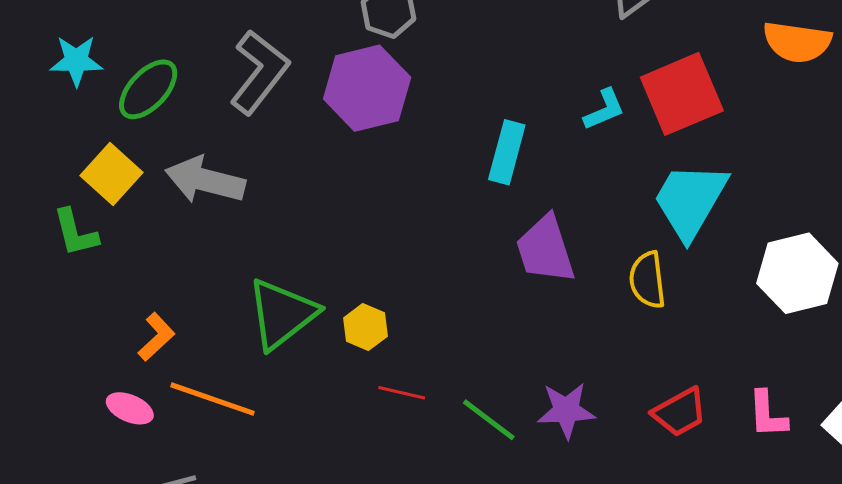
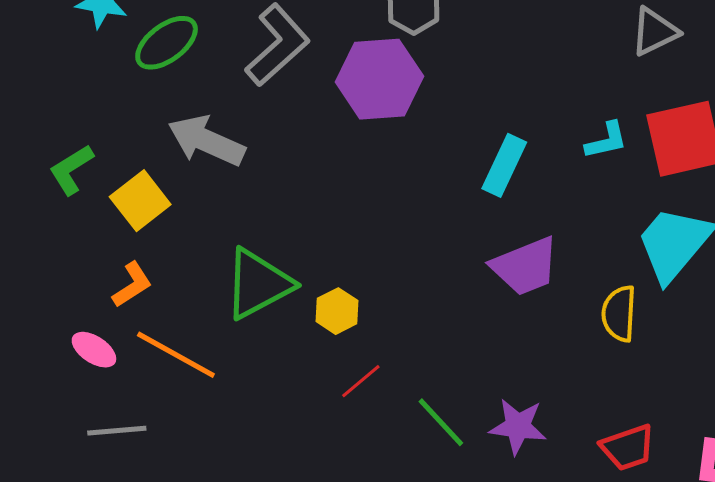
yellow square: (111, 174) -> (140, 201), moved
green L-shape: (75, 233) -> (71, 170), turned 62
purple trapezoid: (545, 249) -> (525, 266), turned -104
red line: (402, 393) -> (361, 381), turned -63

